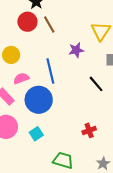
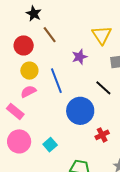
red circle: (27, 22) -> (24, 45), moved
yellow circle: (11, 55) -> (29, 71), moved
blue circle: (39, 100) -> (80, 111), moved

